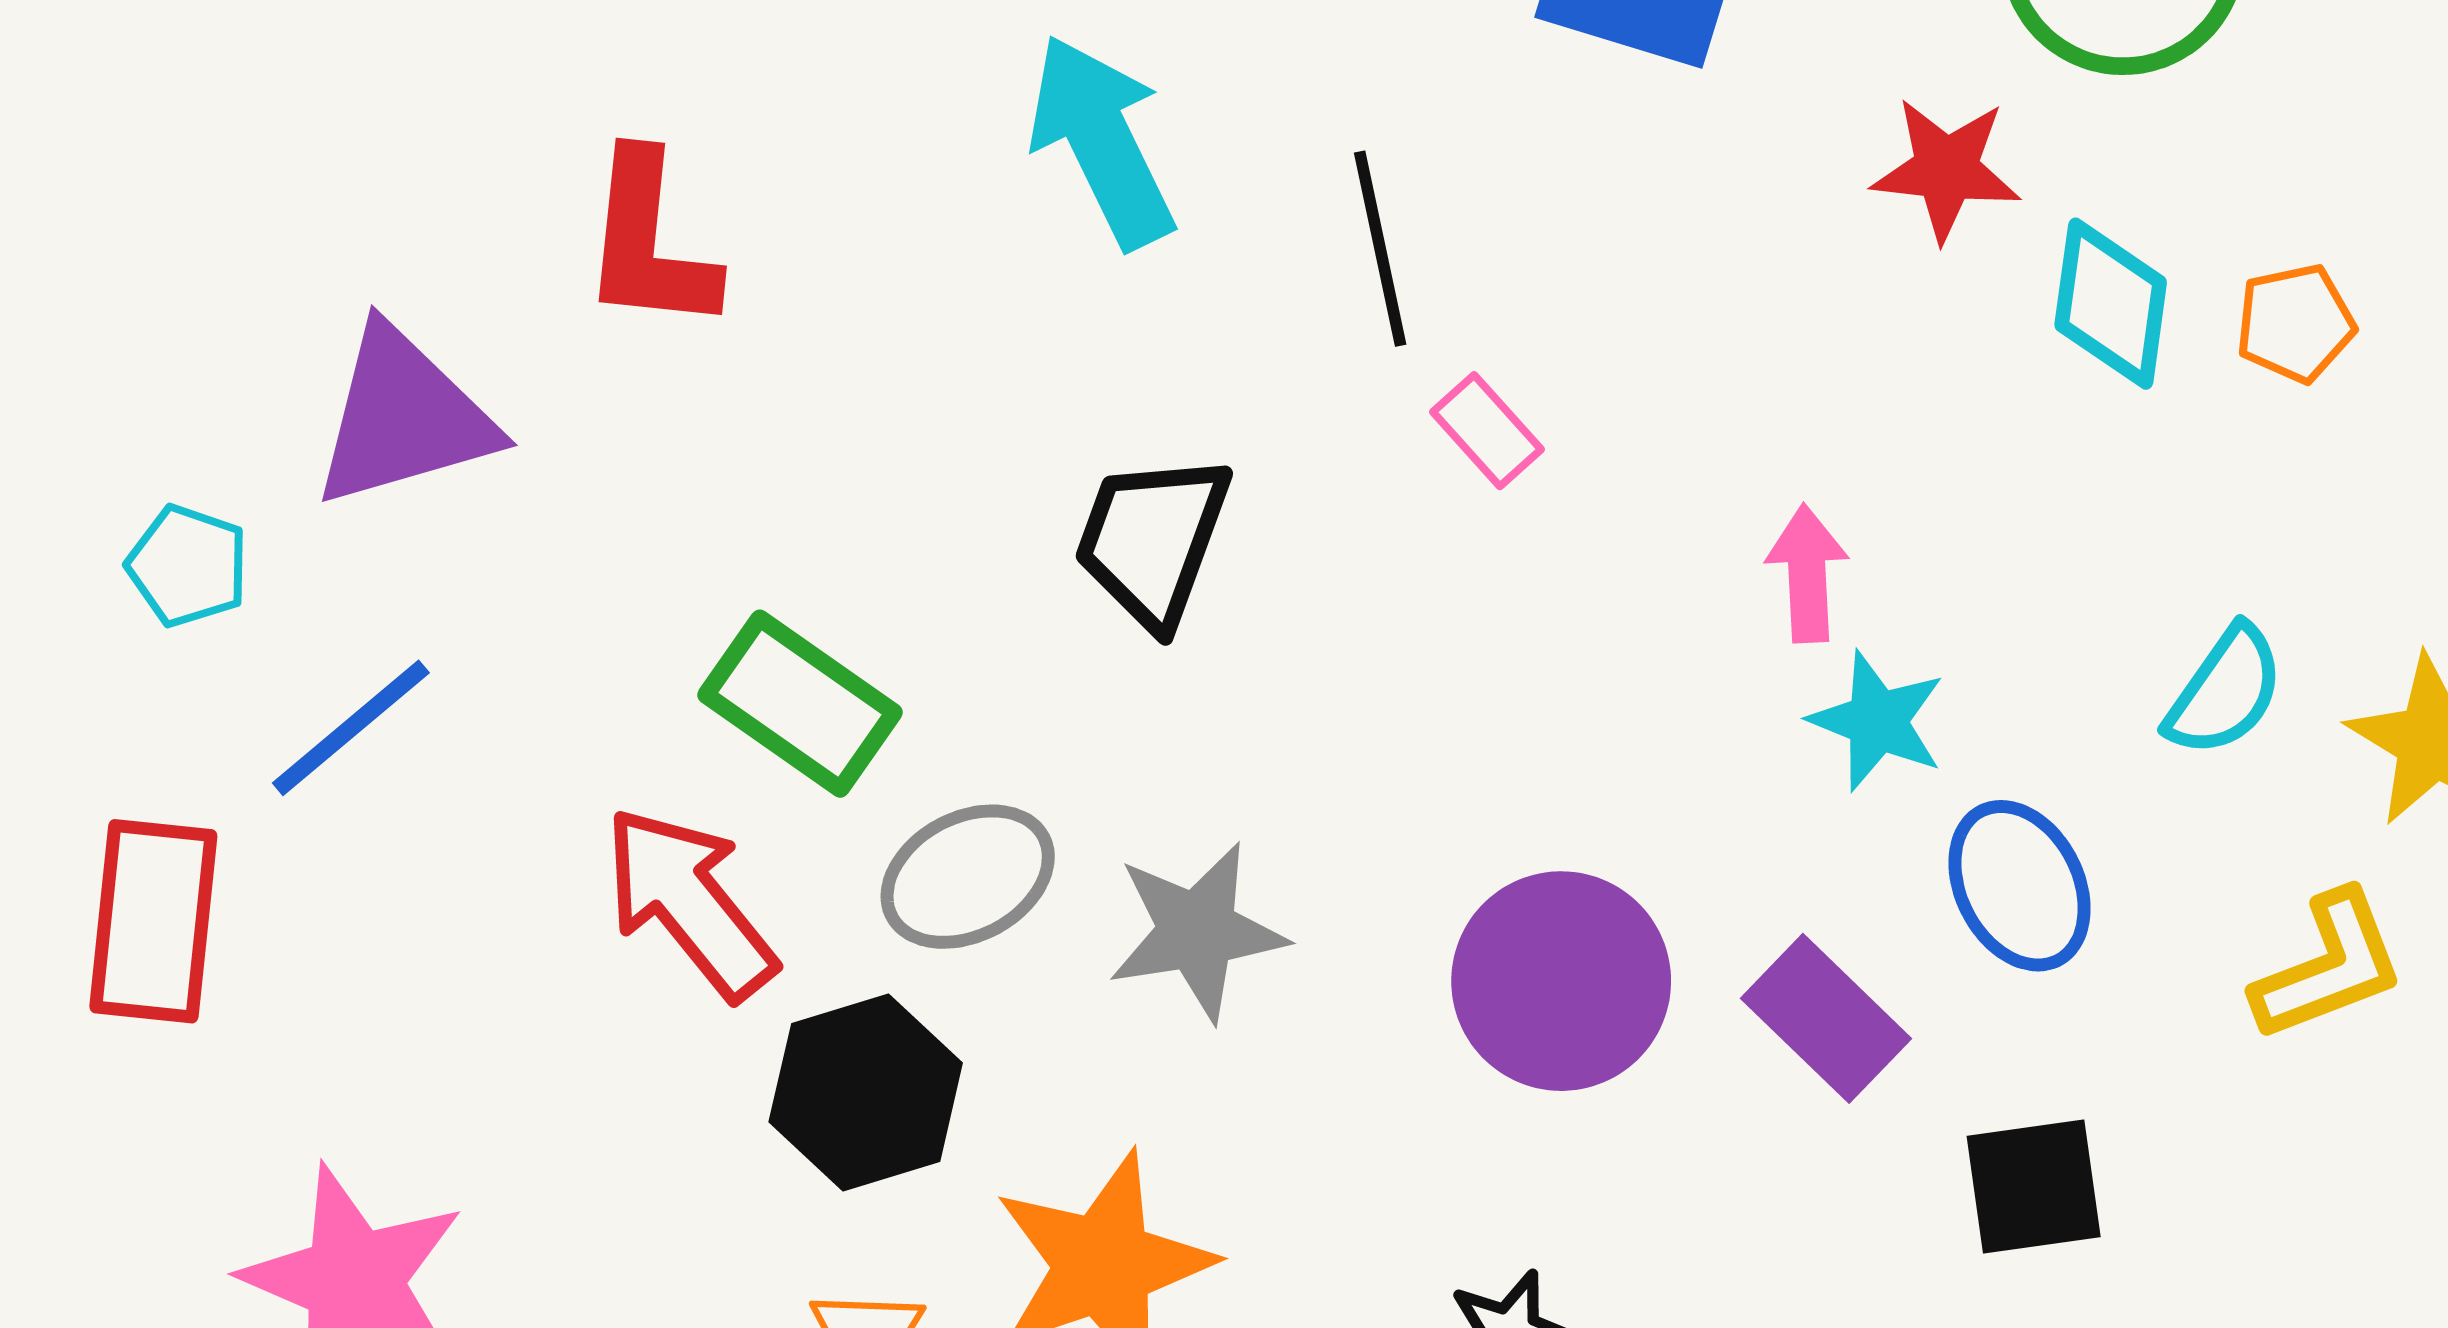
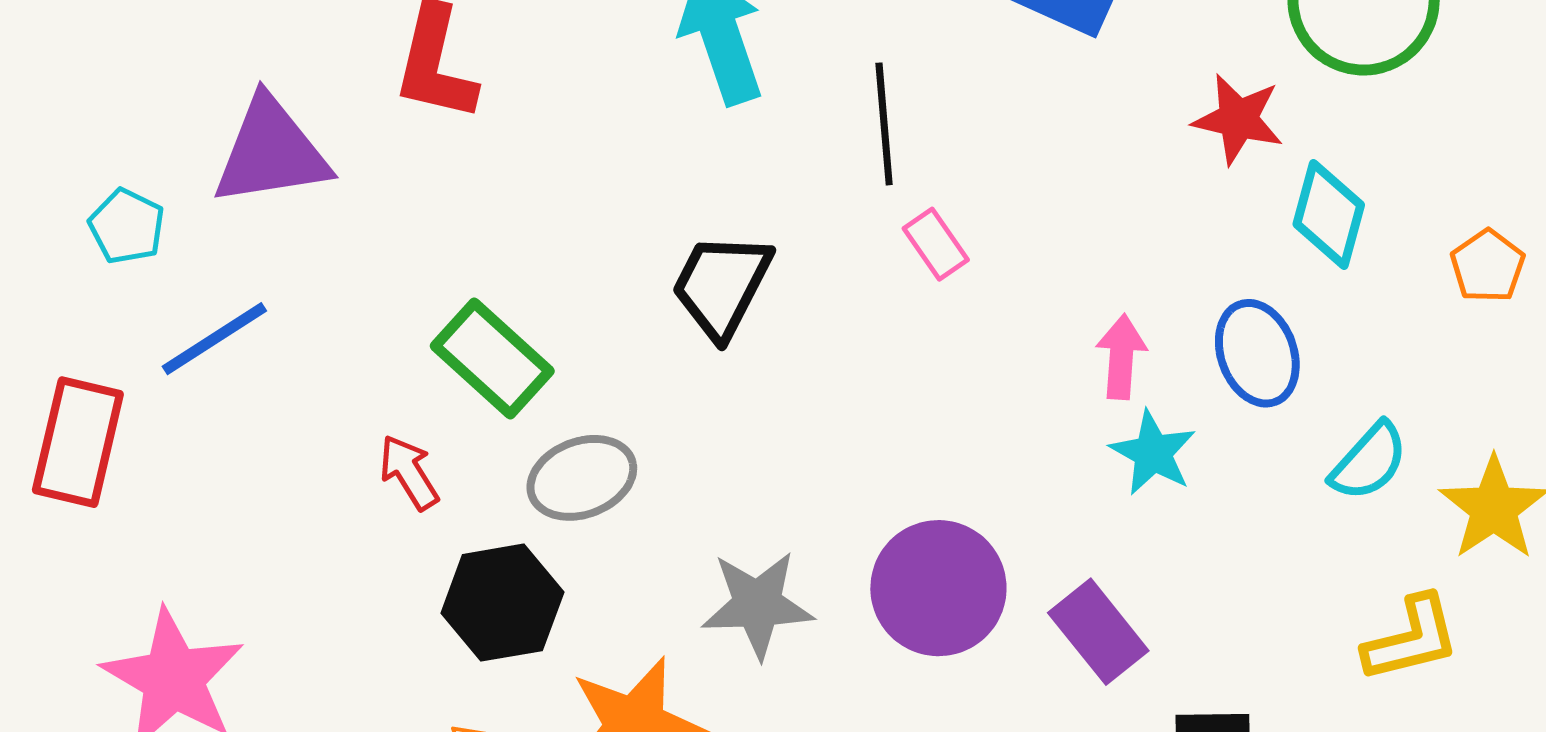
orange pentagon: (2295, 323) -> (1488, 266), moved, turned -30
blue ellipse: (2020, 886) -> (1257, 353), moved
red arrow: (689, 903) -> (409, 472), size x0.6
gray star: (1197, 931) -> (757, 605), moved

